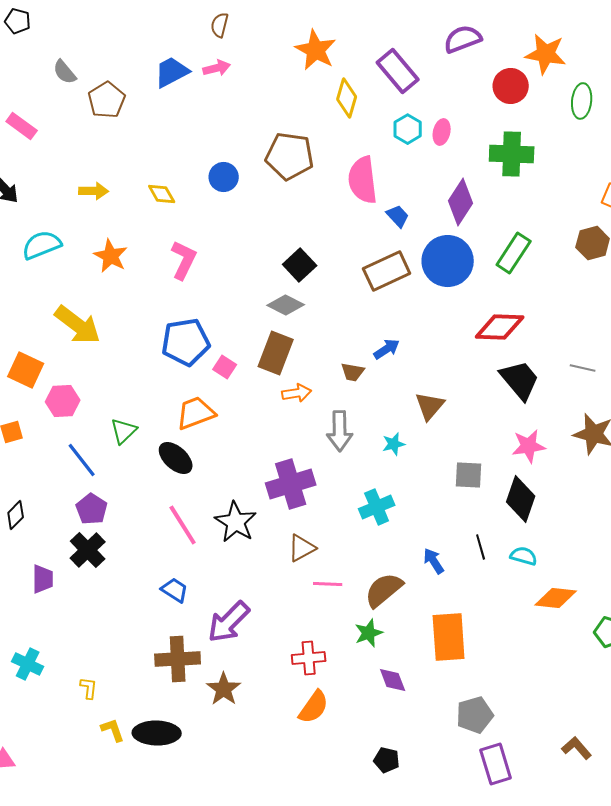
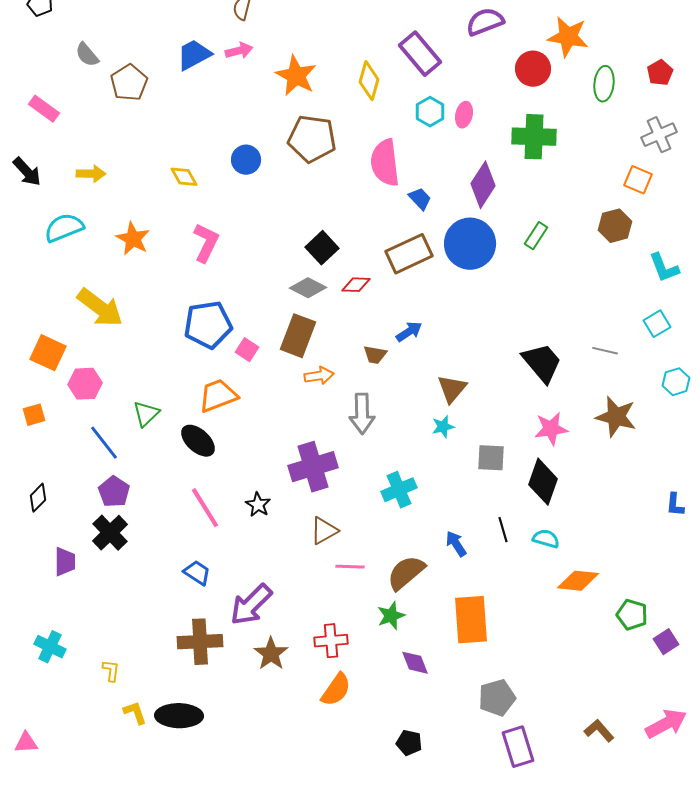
orange star: (316, 50) -> (296, 76), moved
yellow arrow: (94, 191) -> (91, 174), moved
green rectangle: (514, 253) -> (536, 236), size x0.7
red diamond: (500, 327) -> (356, 285), moved, size x0.6
cyan star: (394, 444) -> (443, 427), moved
black star: (236, 522) -> (258, 505), size x0.6
brown star: (224, 689) -> (271, 654), moved

